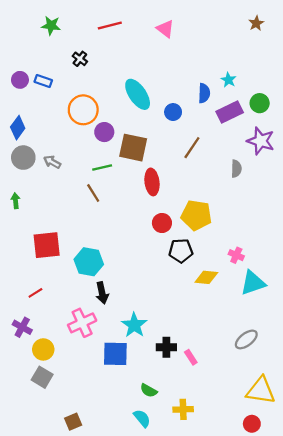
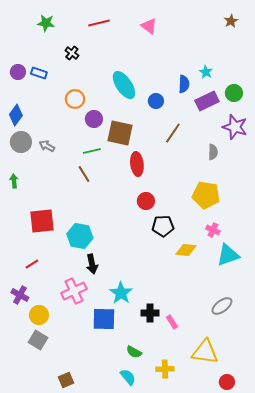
orange circle: (83, 110) -> (75, 99), size x0.7
yellow pentagon: (196, 215) -> (206, 195), moved
yellow triangle: (261, 391) -> (205, 352), moved

